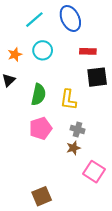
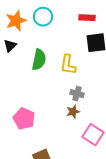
orange star: (15, 54) -> (16, 21), size x1.5
pink pentagon: (41, 128) -> (24, 119), moved, turned -30

